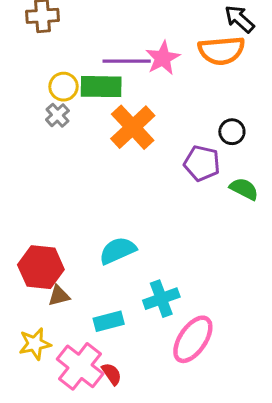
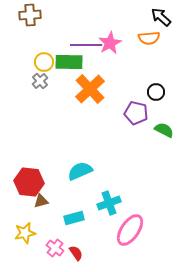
orange semicircle: (221, 50) -> (149, 38), size x0.7
pink cross: (80, 366) -> (55, 248), size x0.6

